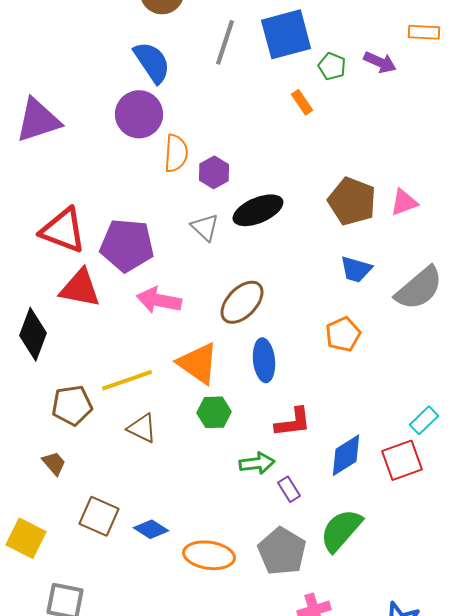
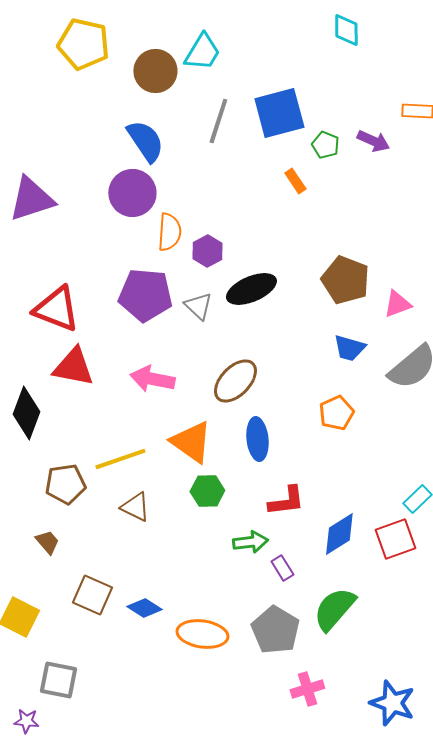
pink triangle: (404, 202) -> (397, 304), moved
purple pentagon: (127, 245) -> (145, 295), moved

